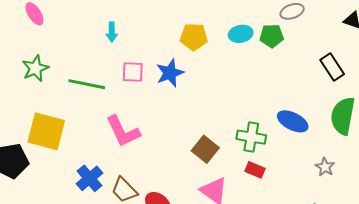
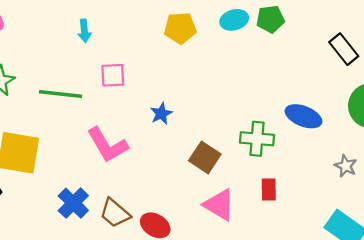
blue star: (170, 73) -> (161, 114), moved, size x0.7
red rectangle: (255, 170) -> (269, 189), moved, turned 72

